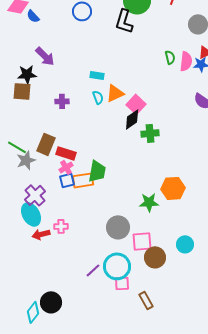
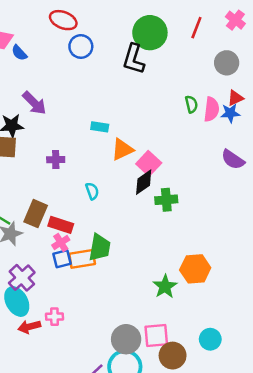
cyan semicircle: (98, 97) -> (92, 191), moved
green star: (149, 202) -> (165, 286), turned -30
gray circle: (118, 227) -> (126, 339), moved

